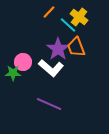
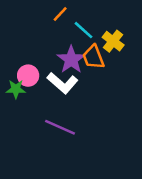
yellow cross: (79, 17) -> (113, 41), moved

